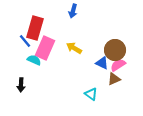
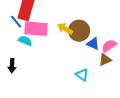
pink rectangle: (45, 48) -> (36, 29), turned 70
brown circle: (115, 50) -> (79, 31), moved

